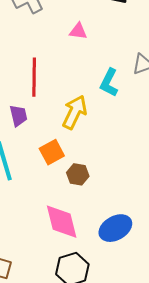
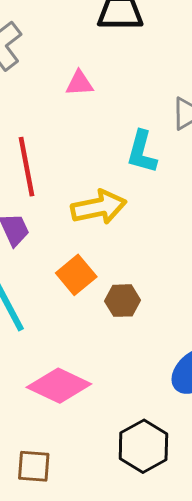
yellow arrow: (75, 112) -> (99, 207), turned 64
pink diamond: (62, 222) -> (59, 386), moved, turned -39

